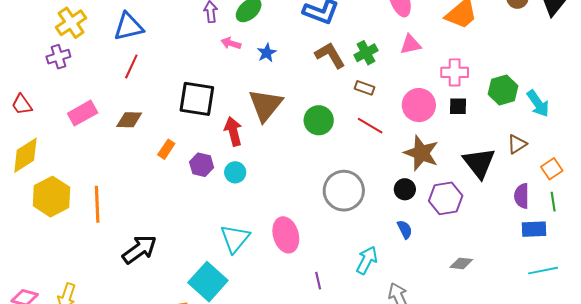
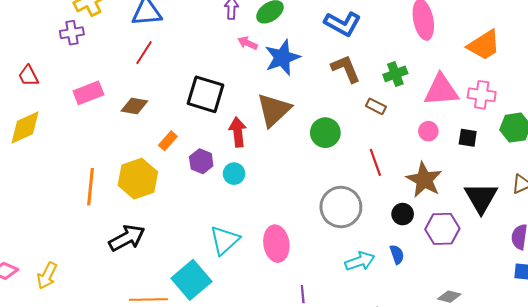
pink triangle: (411, 44) -> (441, 90), moved, size x1.6
blue star: (267, 53) -> (282, 57), size x1.8
green cross: (366, 53) -> (395, 74), moved
pink cross: (455, 72) -> (482, 95), moved
pink circle: (419, 105) -> (428, 131), size x0.6
red line: (370, 126) -> (375, 162), moved, turned 32
yellow hexagon: (51, 197) -> (138, 179), moved
cyan arrow: (367, 260) -> (360, 261), moved, turned 36

